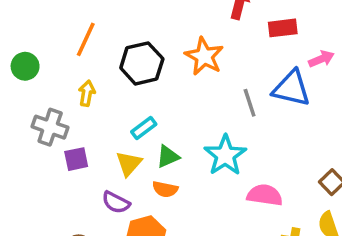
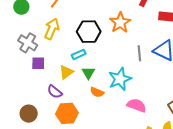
black hexagon: (142, 63) -> (89, 32), moved
yellow arrow: (87, 93) -> (52, 29), size x1.5
green triangle: (168, 157) -> (88, 73), turned -48
orange semicircle: (165, 189) -> (97, 92), moved

